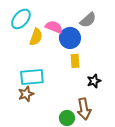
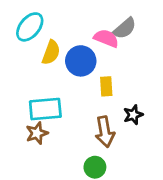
pink semicircle: (54, 27) -> (106, 38), moved
blue circle: (70, 38) -> (81, 61), moved
brown arrow: (84, 109) -> (105, 132), moved

